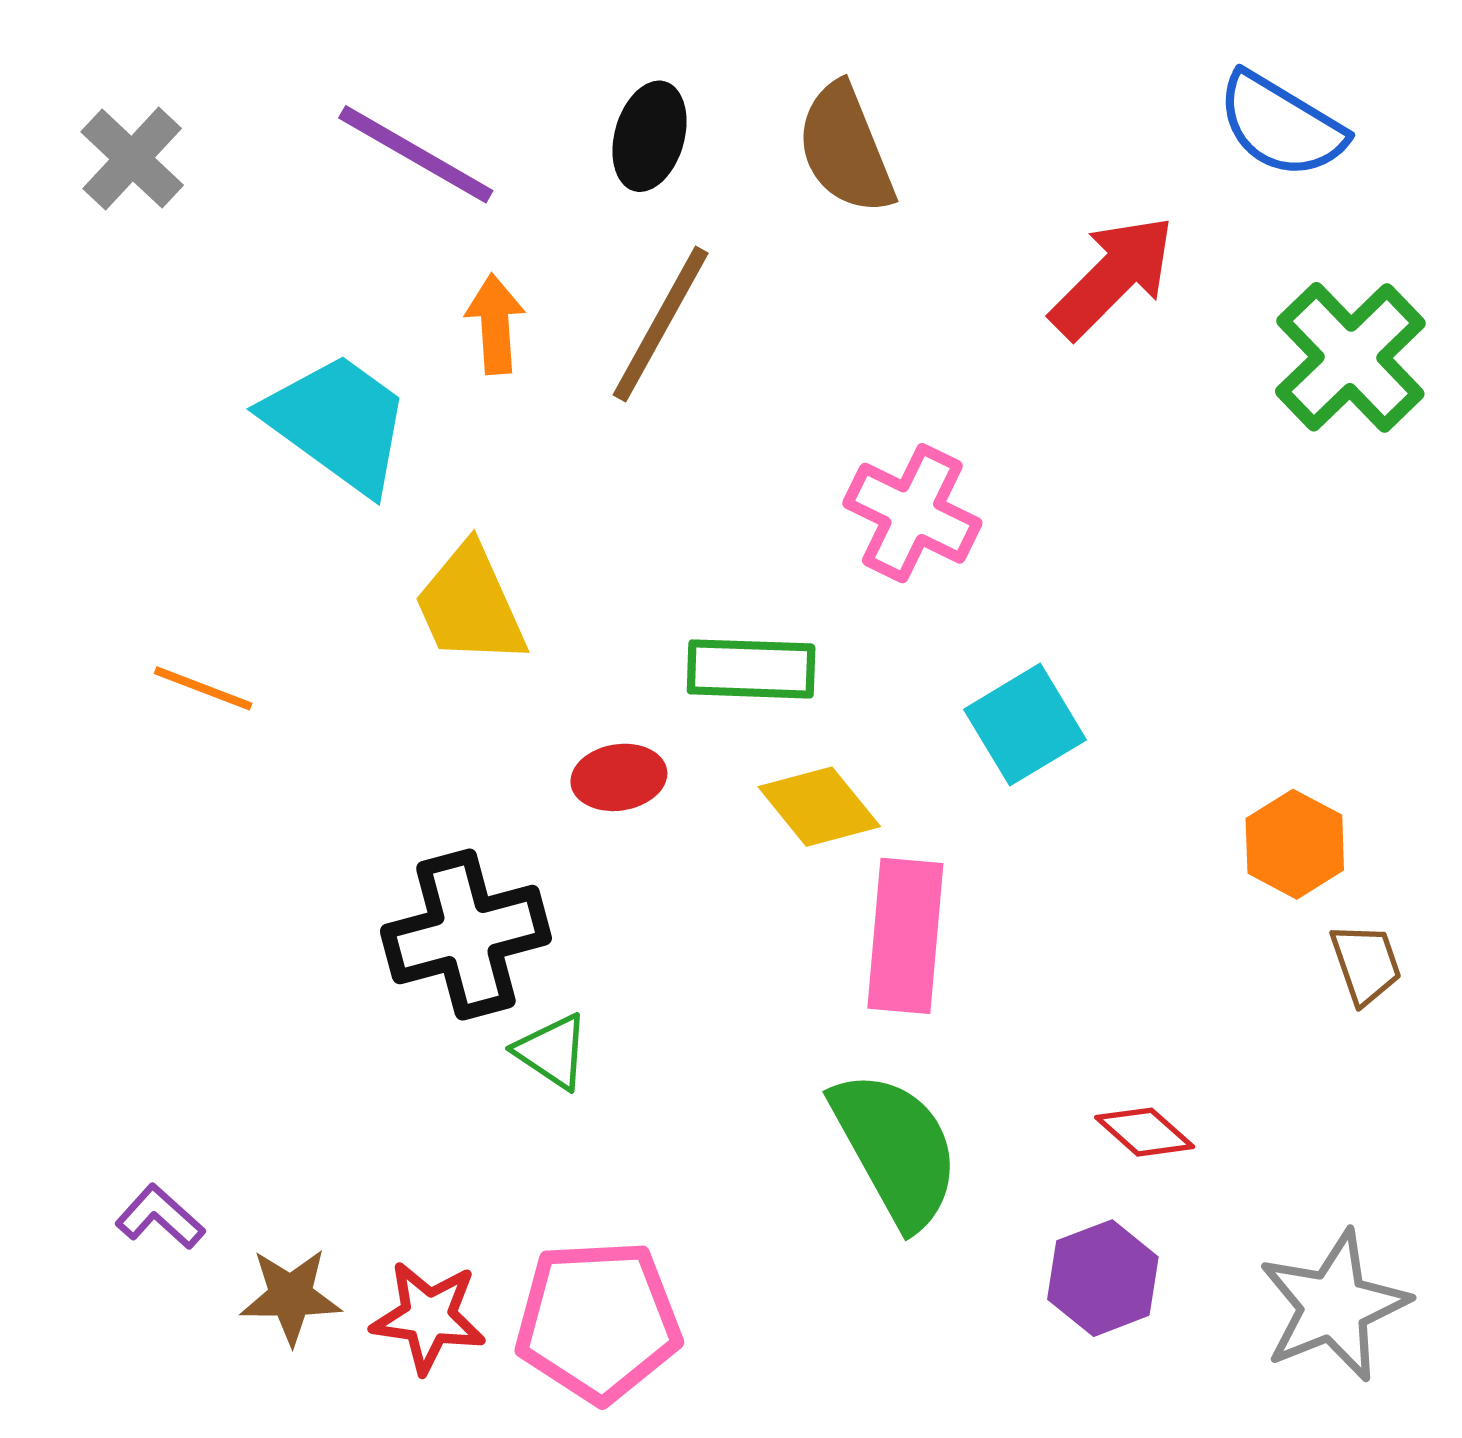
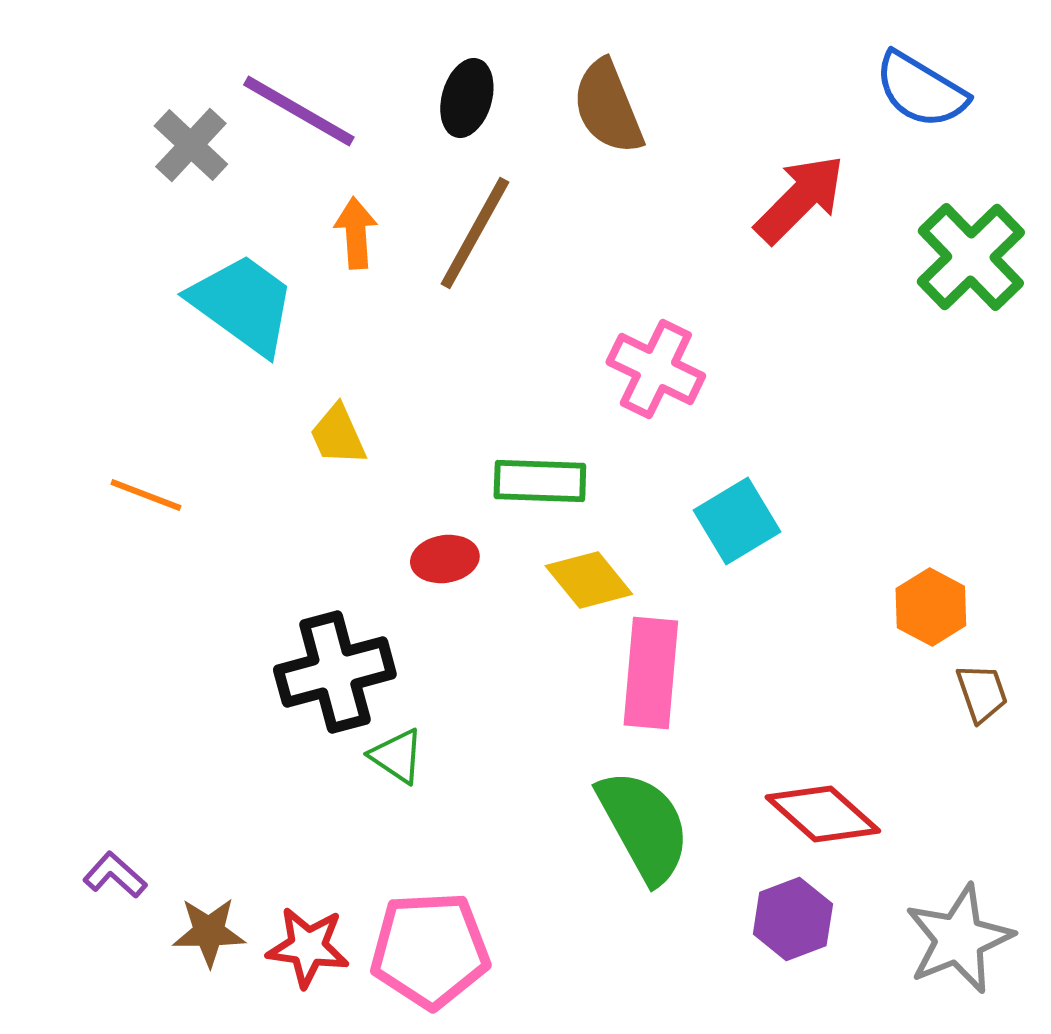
gray cross: (132, 159) -> (191, 145), moved
yellow trapezoid: (470, 605) -> (338, 435), size x0.7
red diamond: (1145, 1132) -> (823, 814), size x1.6

